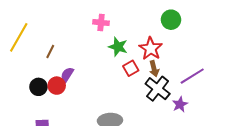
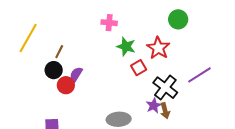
brown arrow: (154, 69) -> (165, 111), moved
black circle: (38, 87) -> (54, 70), moved
purple star: (180, 104) -> (154, 106), moved

